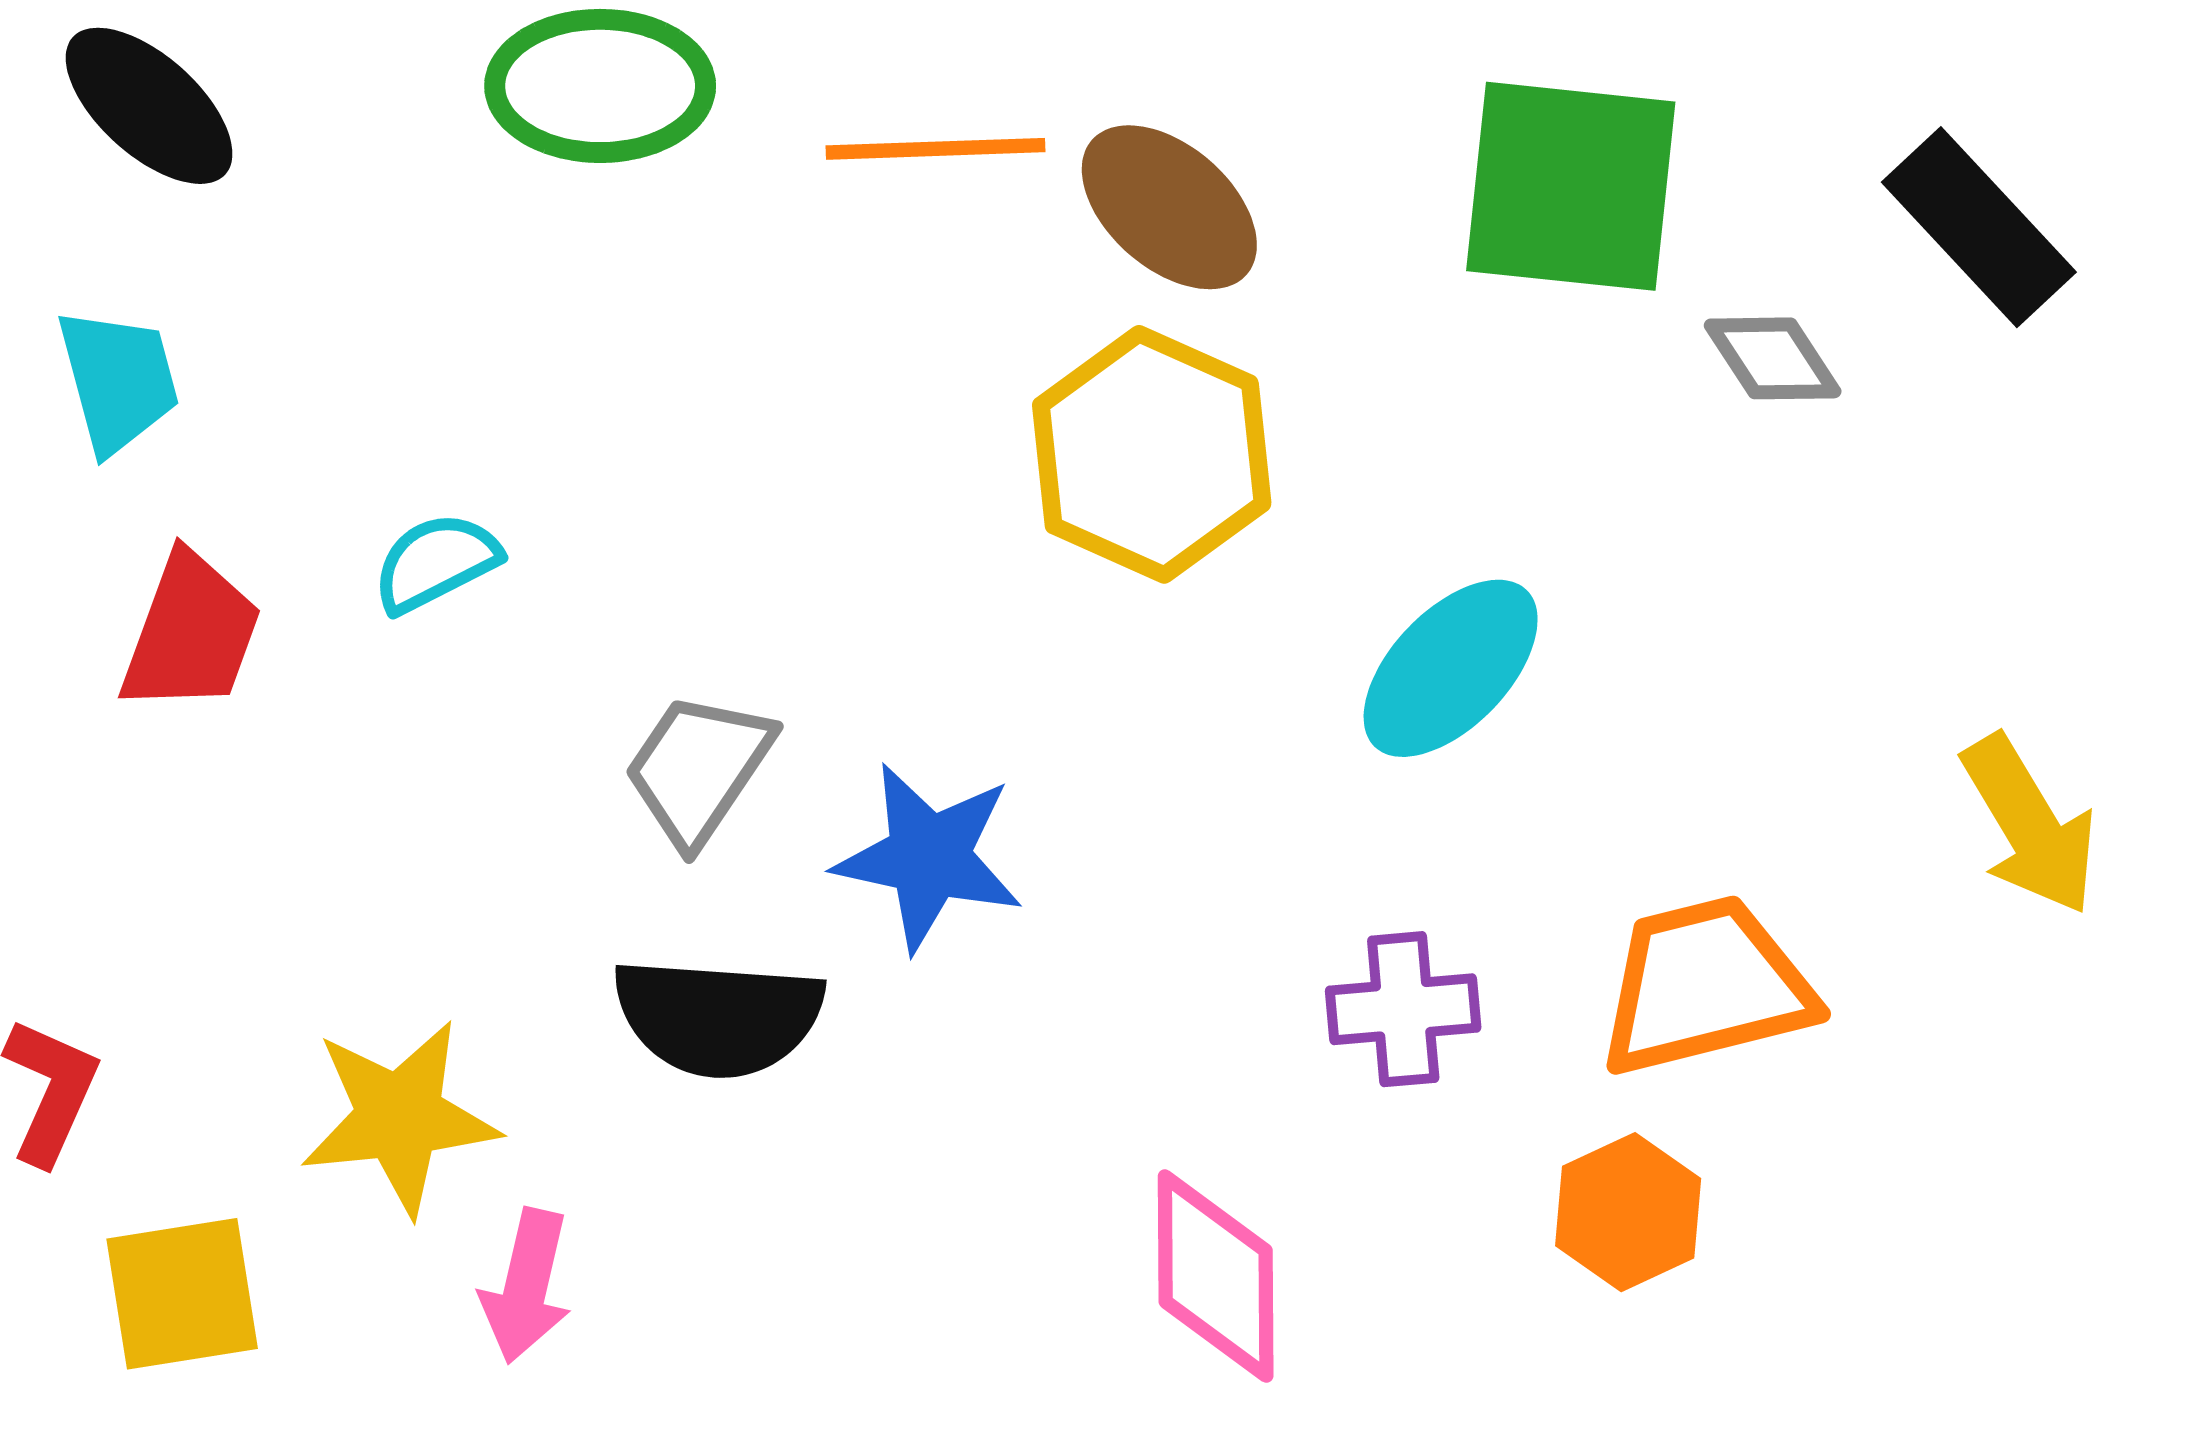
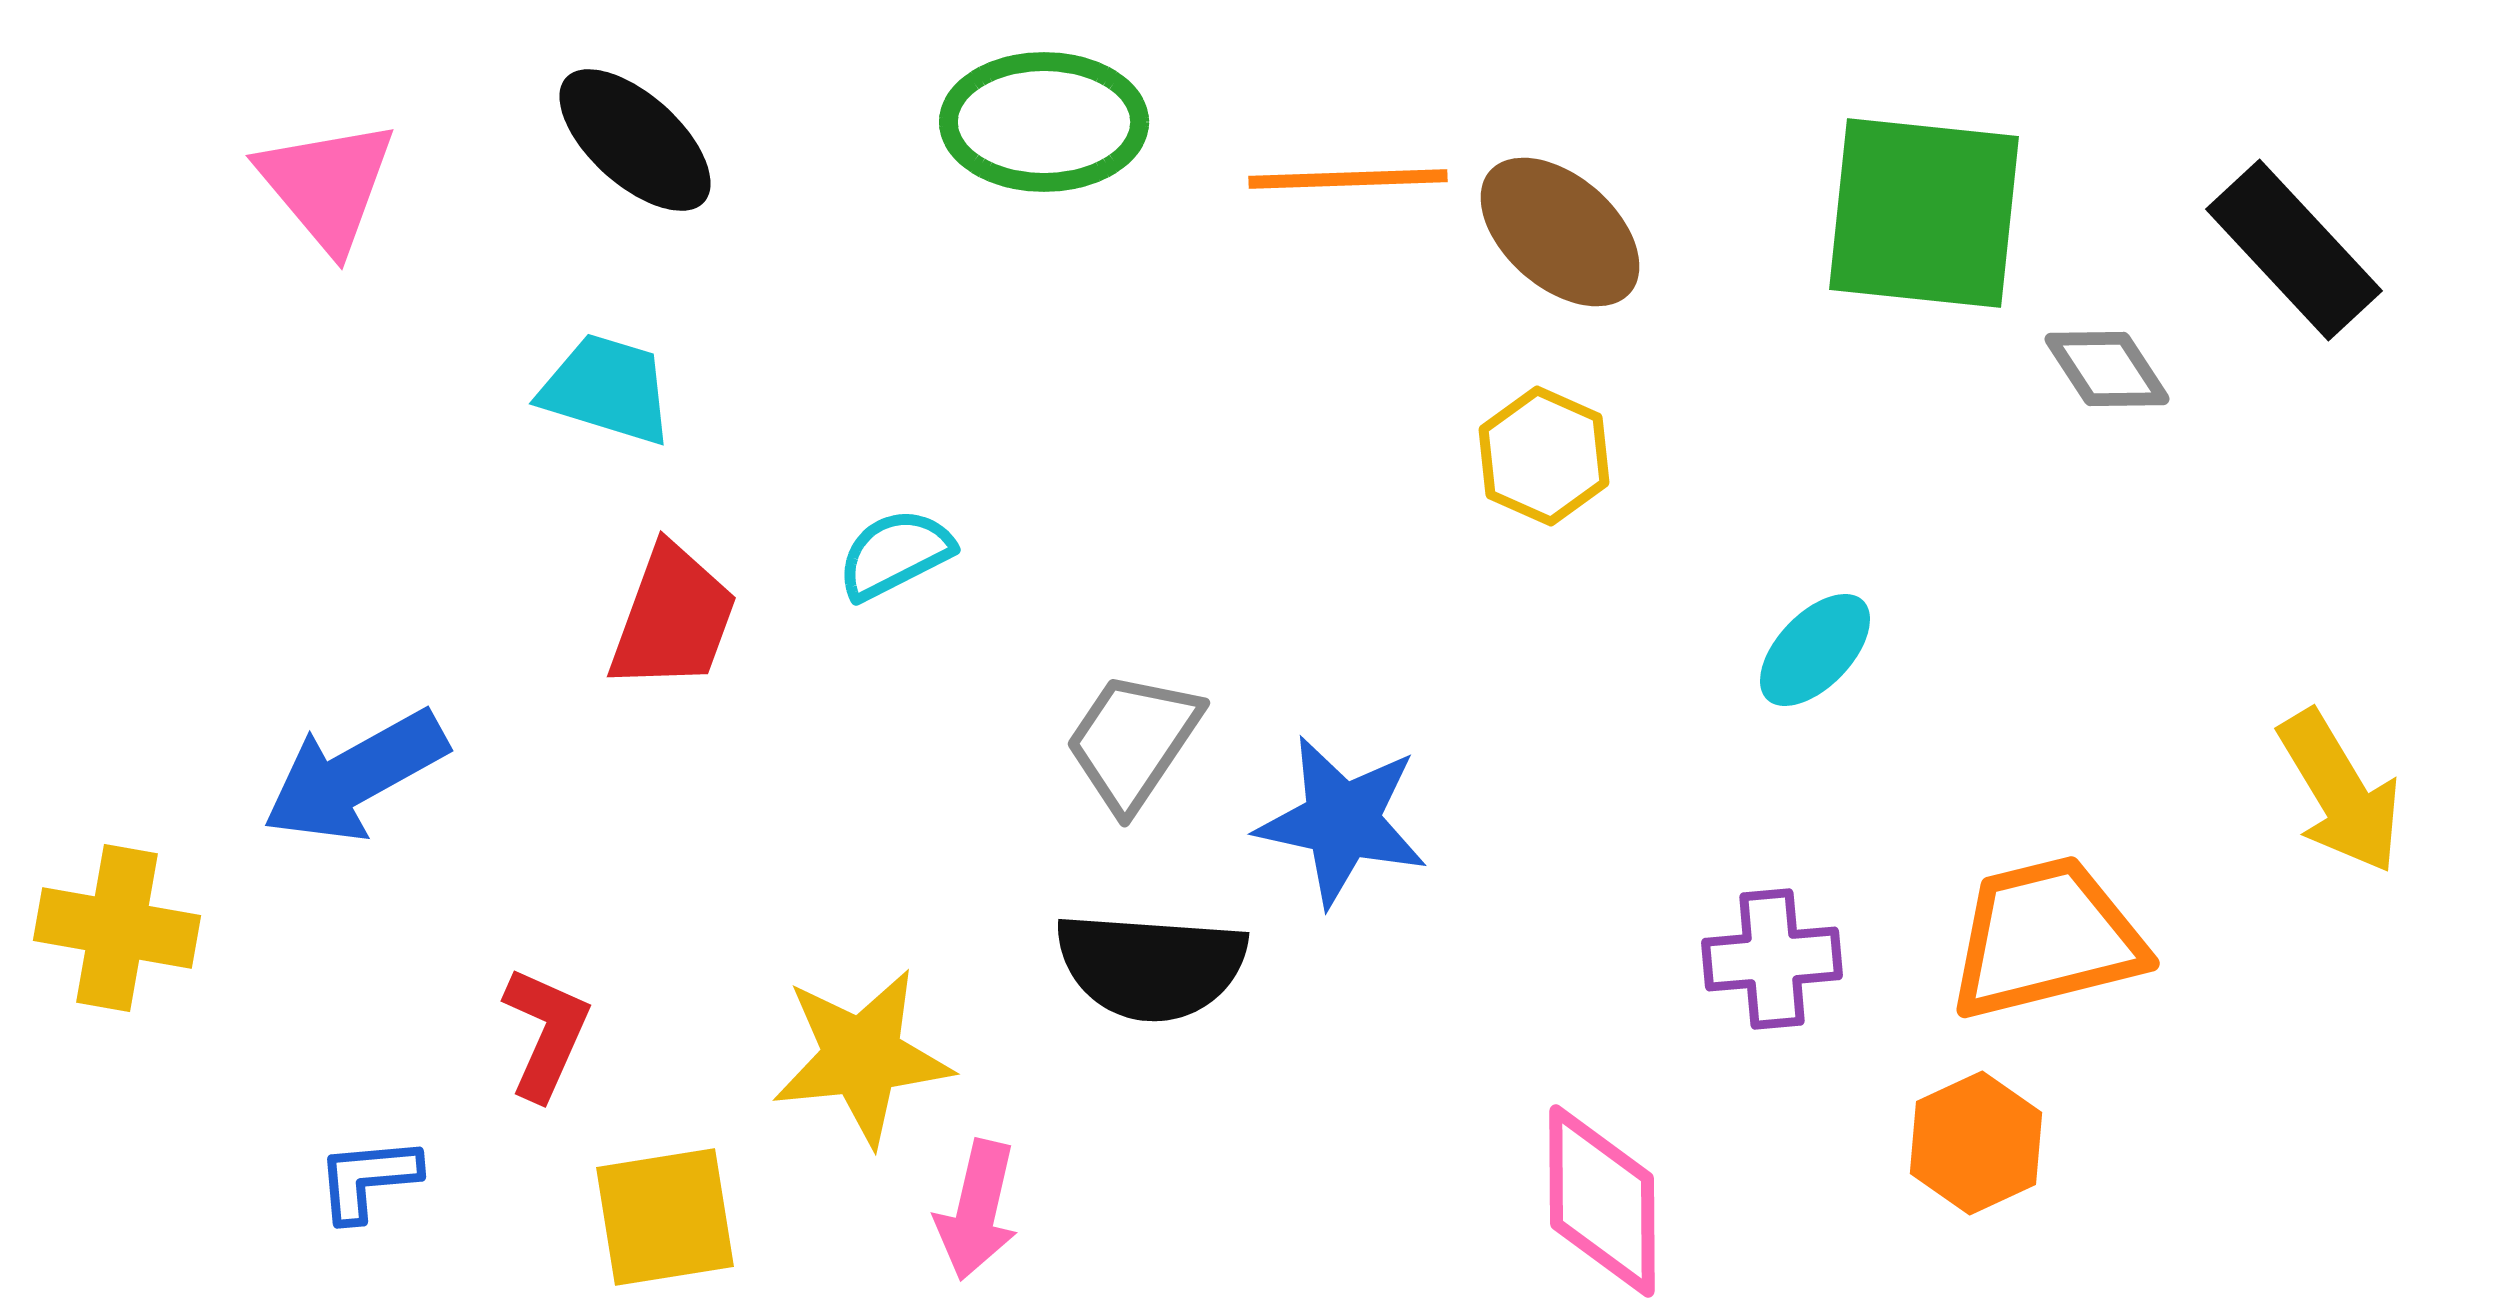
cyan trapezoid: (118, 380) -> (607, 389), turned -58
yellow hexagon: (1152, 454) -> (1544, 456), size x0.6
cyan ellipse: (1451, 668) -> (1815, 650), size x0.7

